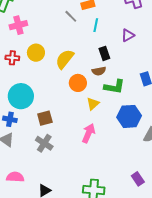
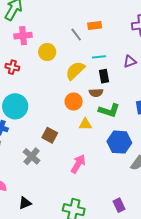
cyan line: (96, 25) -> (99, 57), moved, turned 64
yellow circle: (36, 53) -> (47, 52), moved
yellow semicircle: (65, 59) -> (75, 71), moved
yellow triangle: (93, 104) -> (85, 124), turned 32
brown square: (45, 118) -> (50, 135), moved, turned 35
pink arrow: (88, 133) -> (78, 164), moved

